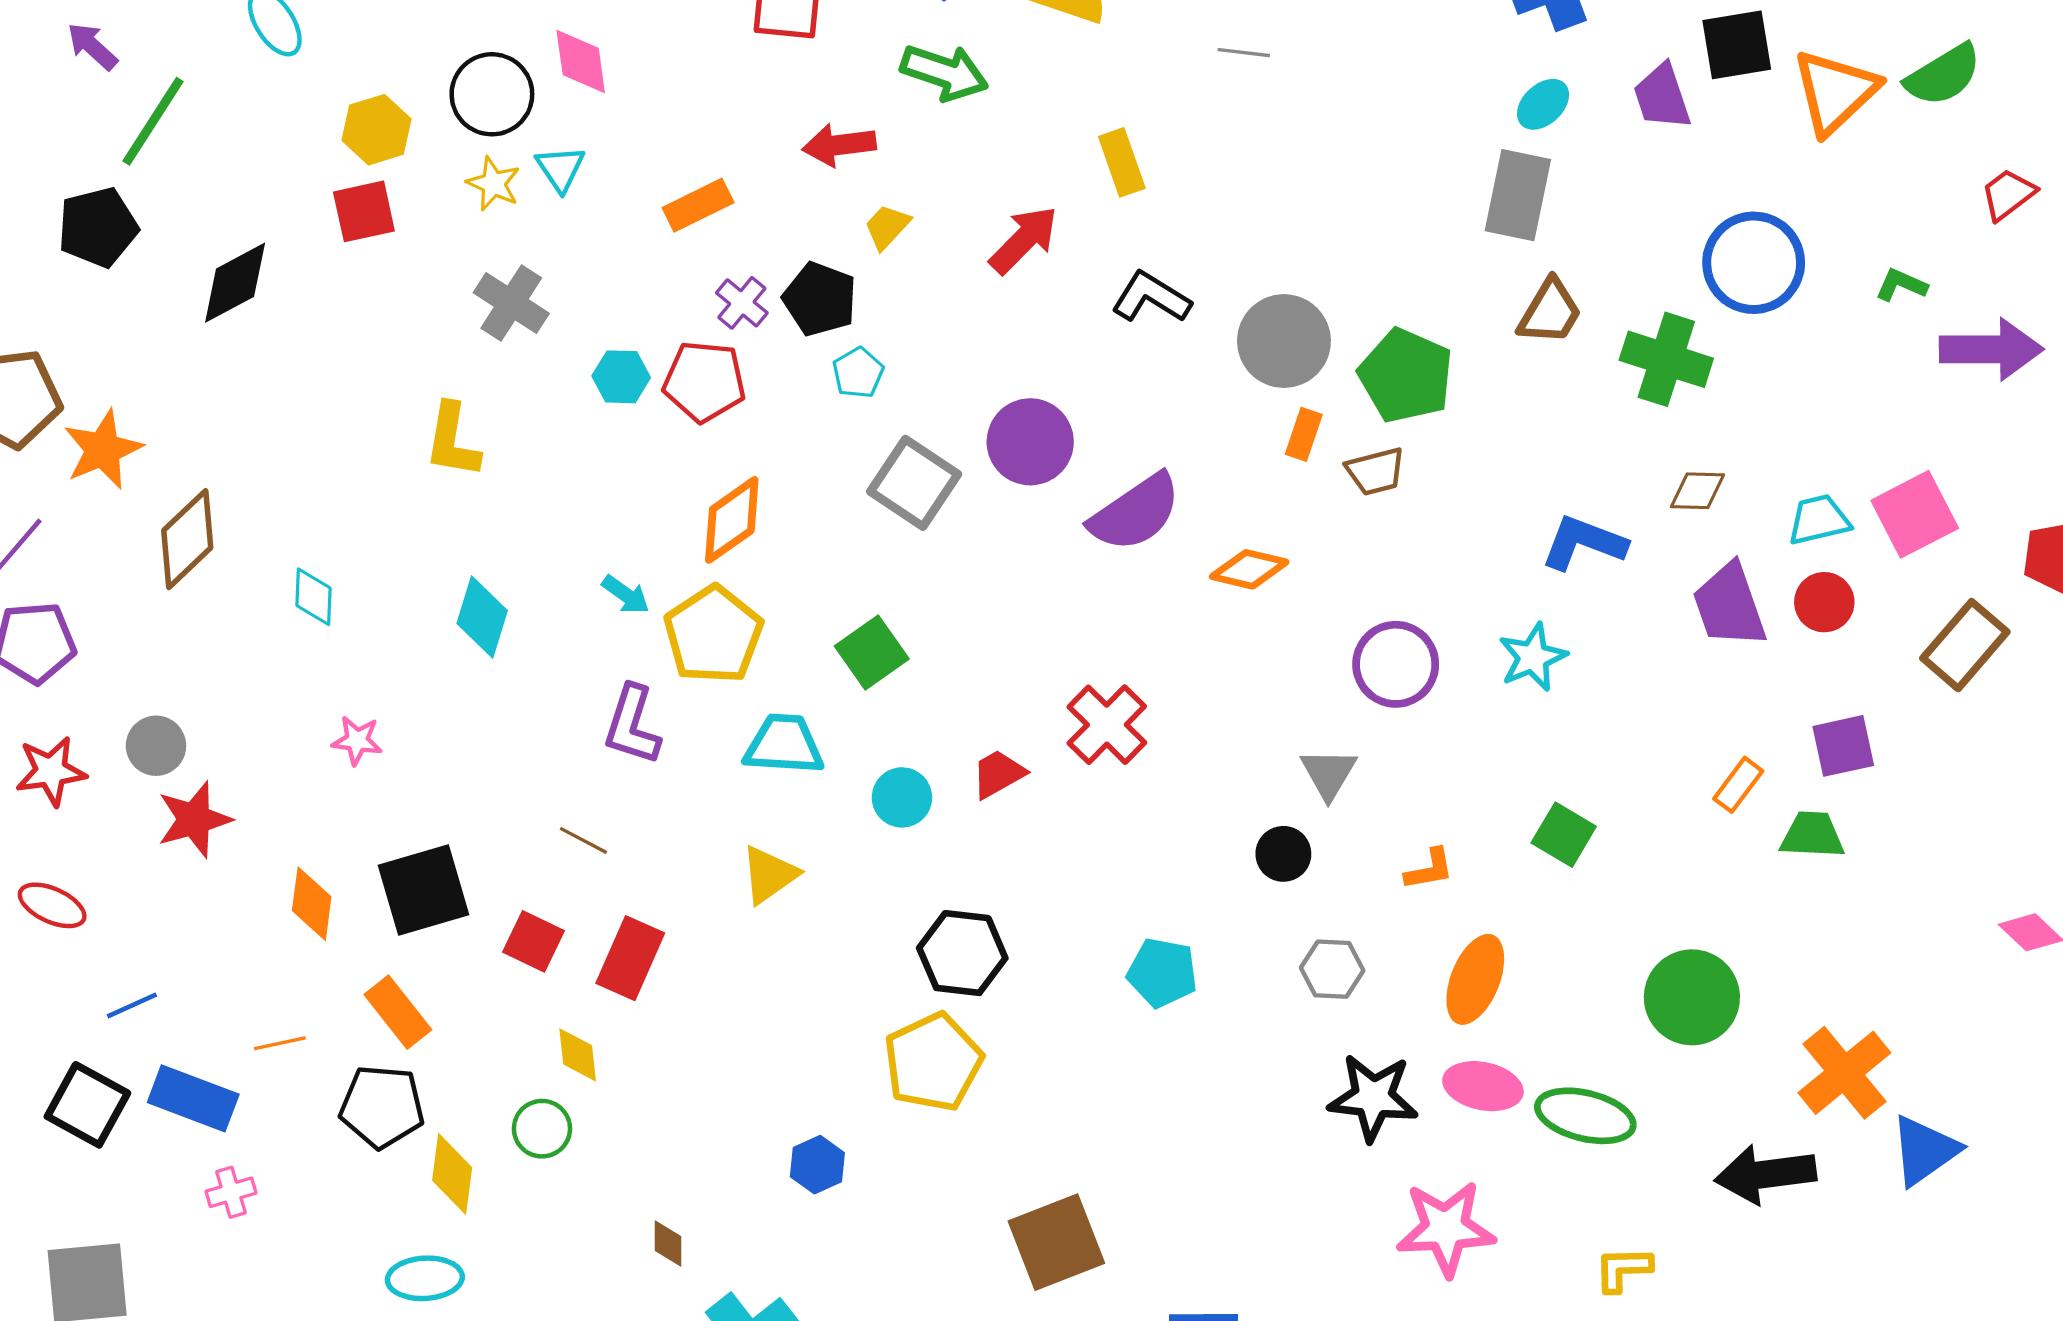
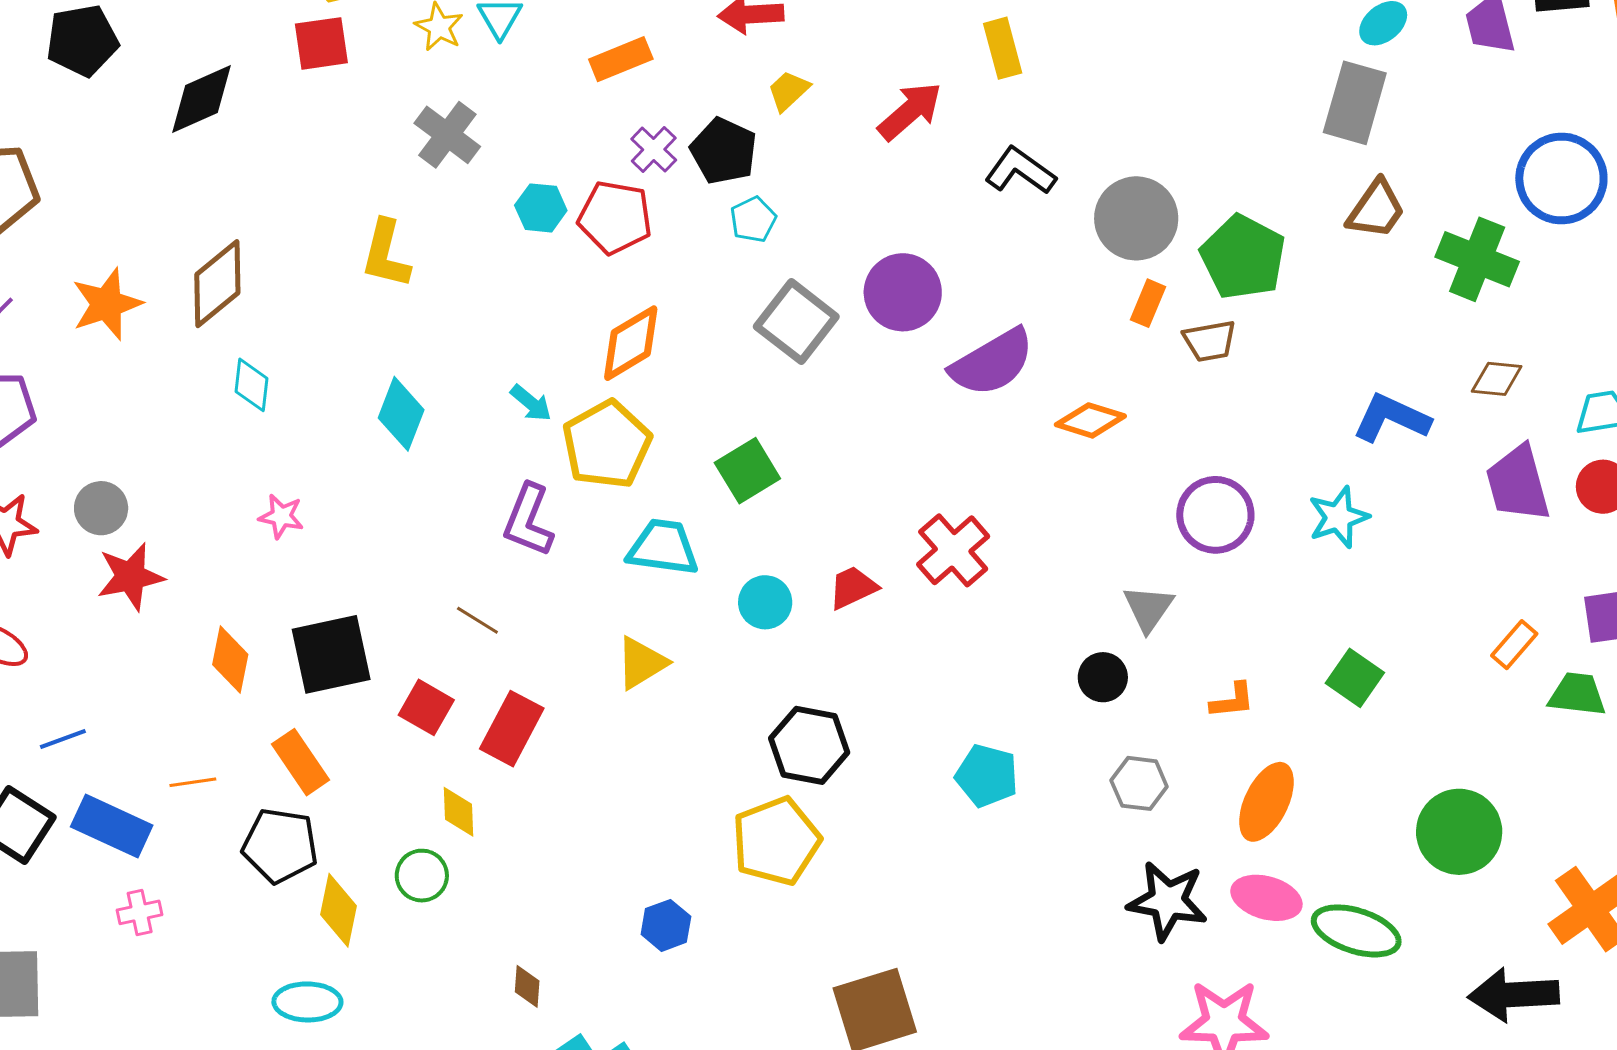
orange star: (103, 449) -> (107, 304), moved
brown diamond: (187, 539) -> (217, 284), moved

